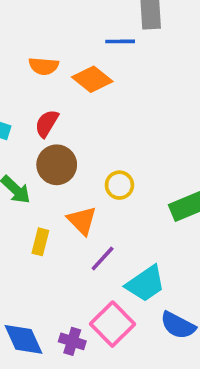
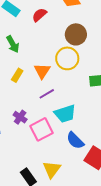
brown circle: (57, 165) -> (76, 34), moved
yellow circle: (119, 185) -> (67, 58), size x1.5
purple cross: (72, 341) -> (20, 117), moved

